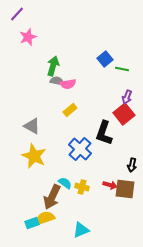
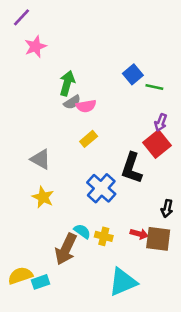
gray semicircle: (57, 81) -> (72, 102), turned 136
yellow star: (34, 156) -> (43, 197), size x0.7
yellow semicircle: (45, 218) -> (20, 276), moved
cyan triangle: (81, 230) -> (123, 282), moved, size x1.4

